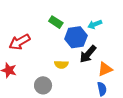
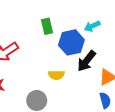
green rectangle: (56, 22) -> (47, 26), turned 48

